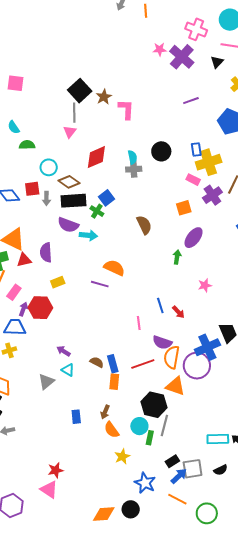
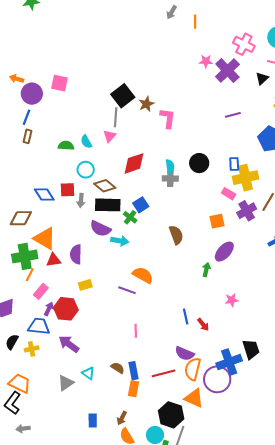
cyan semicircle: (14, 127) -> (86, 142), moved
pink line: (139, 323) -> (136, 331), moved
purple arrow: (63, 351) -> (69, 344), moved, size x1.5

